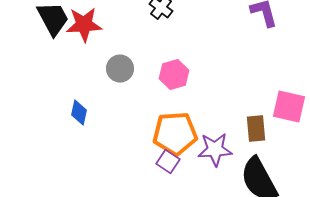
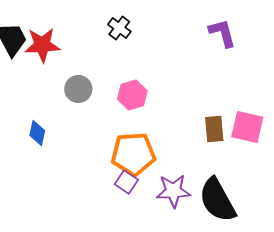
brown rectangle: (256, 129) -> (214, 129), moved
purple star: (215, 150) -> (173, 191), moved

